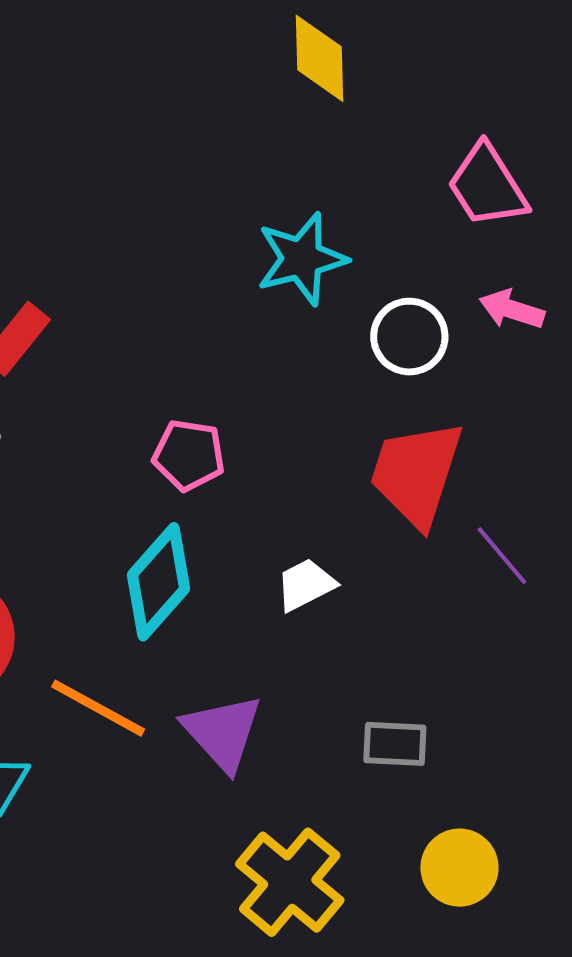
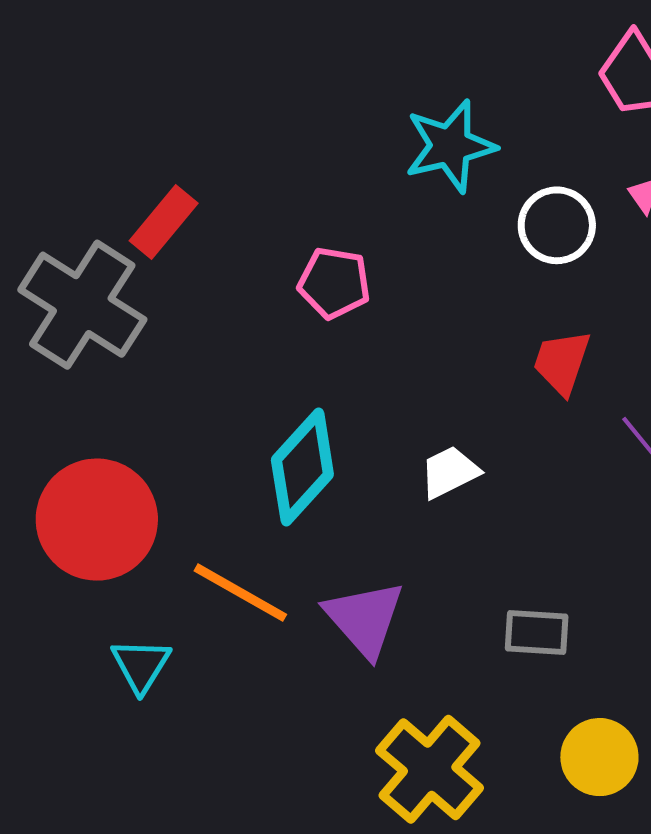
pink pentagon: (189, 455) -> (334, 283), moved
red trapezoid: (416, 473) -> (562, 362), size x0.6

